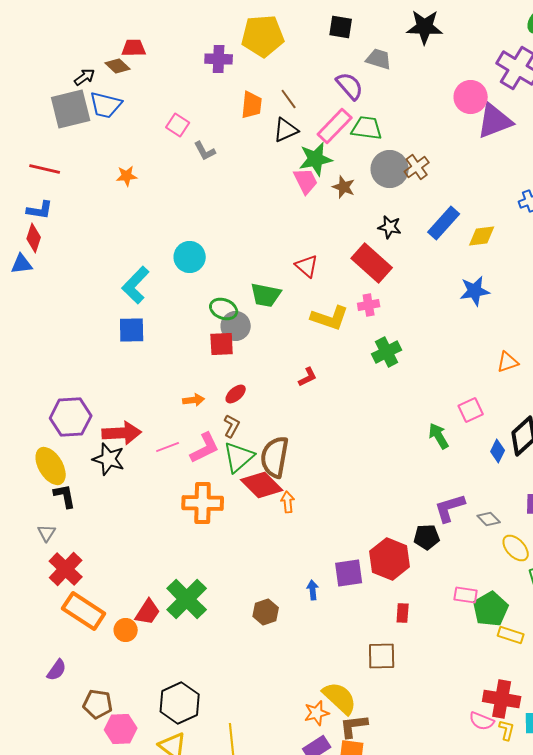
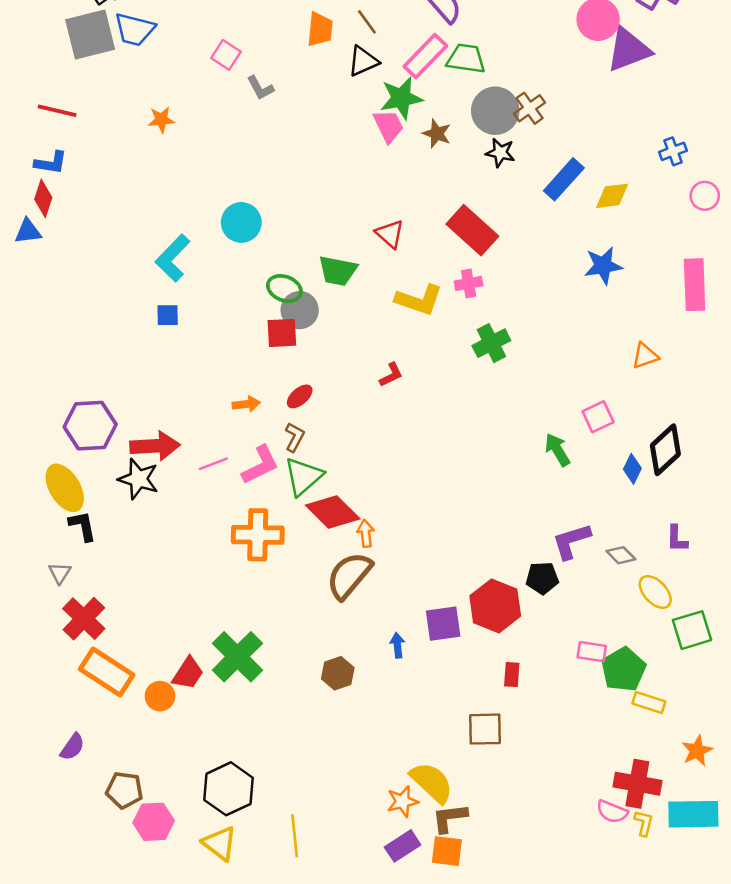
black star: (390, 227) -> (500, 153), moved
blue square: (132, 330) -> (168, 315), size x0.7
brown semicircle: (275, 457) -> (349, 575), moved, turned 30

